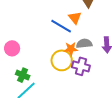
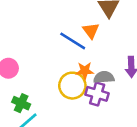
gray semicircle: (84, 44) -> (104, 77), moved

